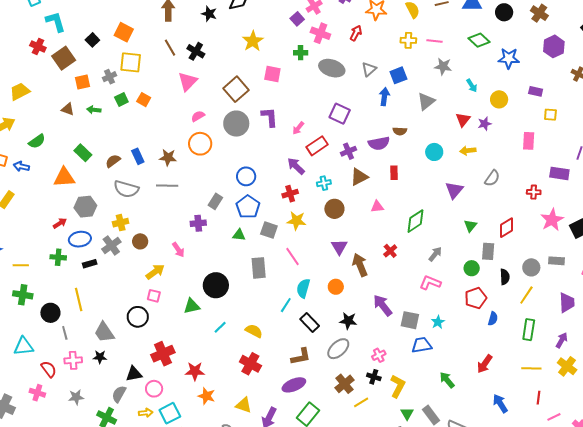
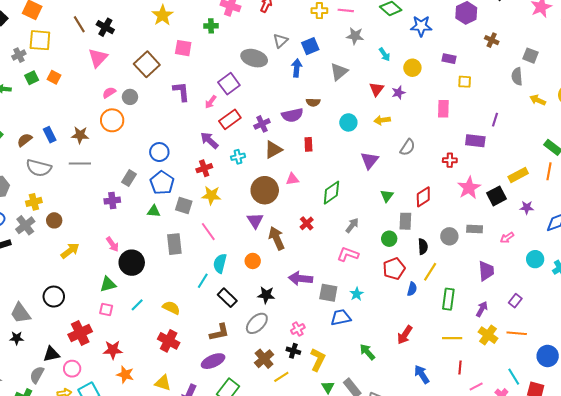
gray ellipse: (332, 68) -> (254, 58), moved
purple square: (340, 114) -> (229, 84), moved, turned 30
gray circle: (236, 124) -> (130, 97), moved, size x0.6
brown circle: (334, 209) -> (265, 190), moved, size x1.4
pink arrow: (178, 250) -> (112, 244), moved
yellow line: (526, 295) -> (430, 272), moved
pink square: (154, 296) -> (106, 309), moved
purple arrow: (383, 305) -> (300, 279), turned -45

